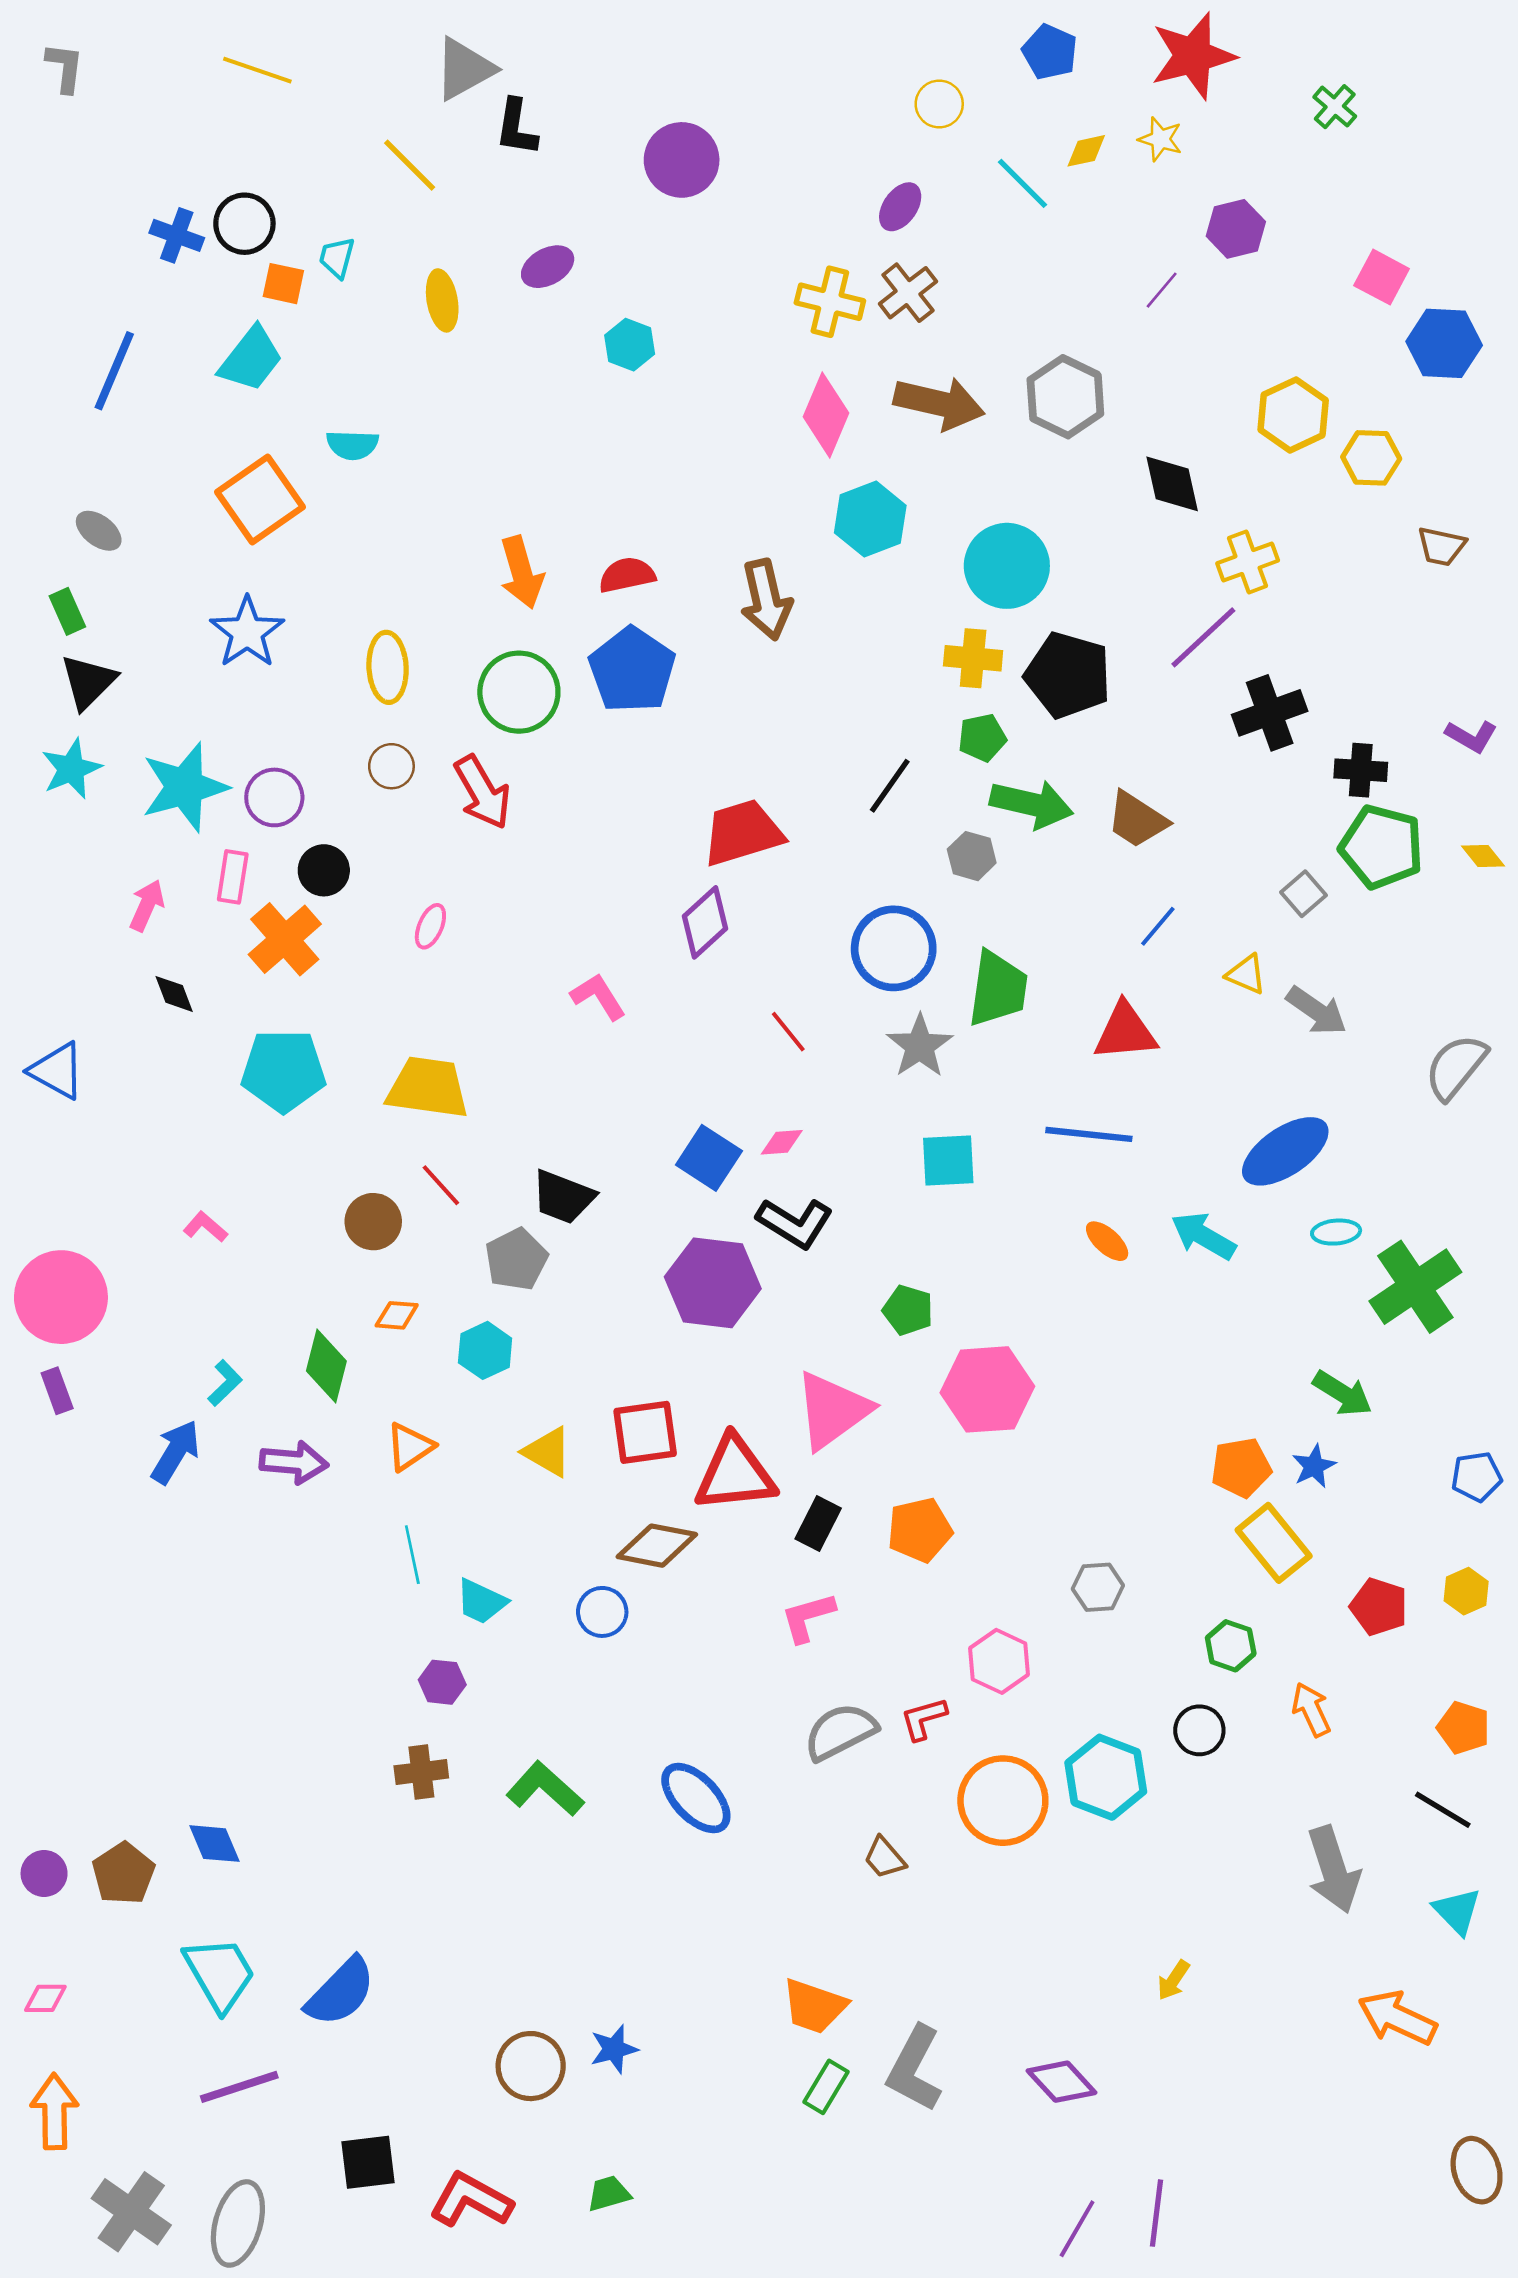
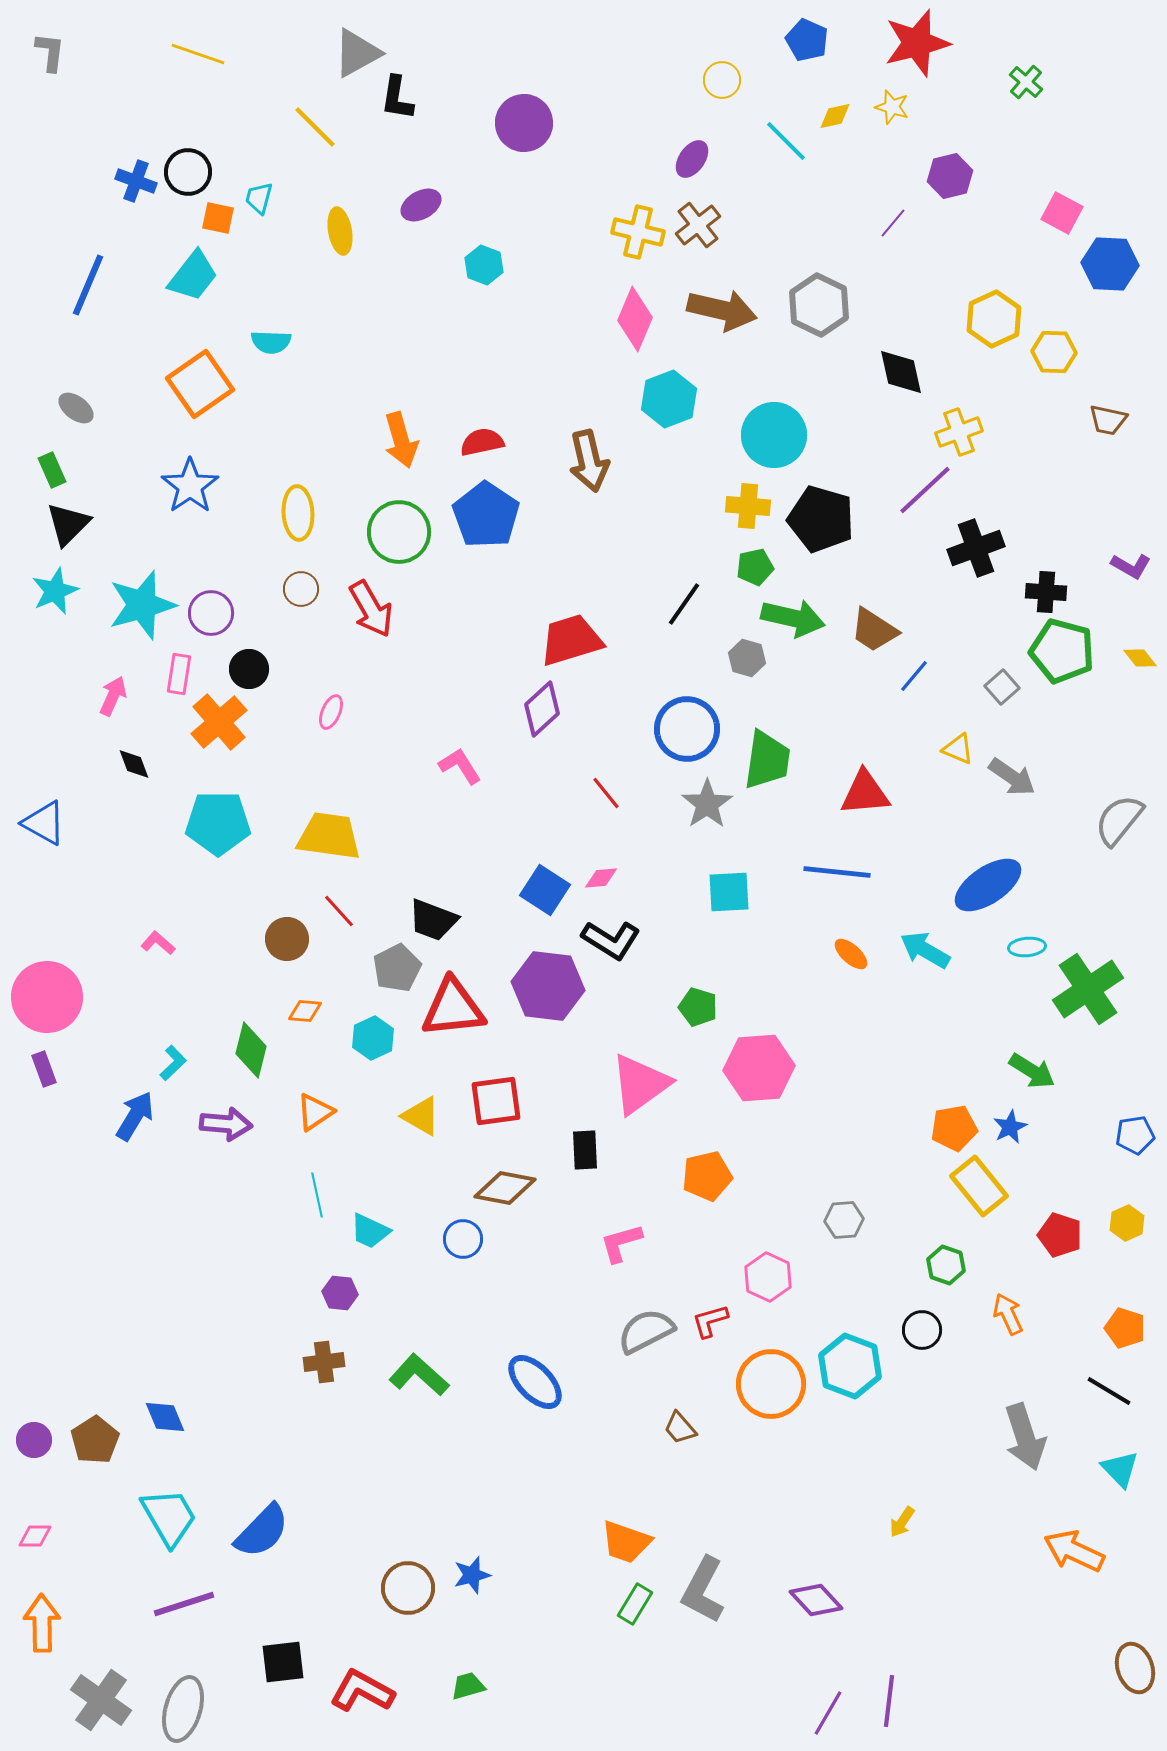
blue line: (1158, 926) -> (914, 676), moved
red triangle: (735, 1474) -> (453, 1008), moved
black rectangle: (818, 1523) -> (585, 1150), moved, turned -30

